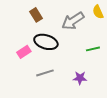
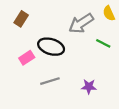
brown rectangle: (36, 15) -> (21, 19), moved, turned 64
green line: (93, 49) -> (103, 43), moved, turned 40

